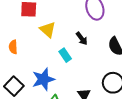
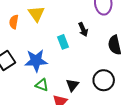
yellow triangle: (48, 30) -> (36, 14), moved

